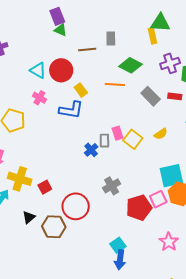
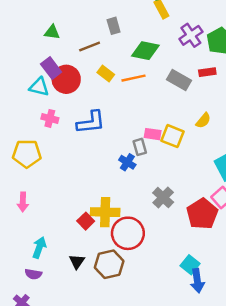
purple rectangle: (57, 16) -> (51, 68), moved
yellow rectangle: (81, 90) -> (106, 73), moved
pink rectangle: (117, 133) -> (153, 134), turned -48
yellow cross: (20, 179) -> (105, 212), moved

